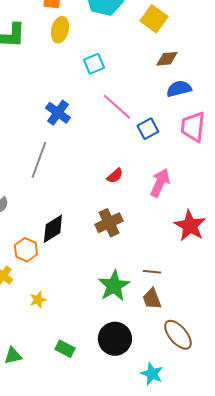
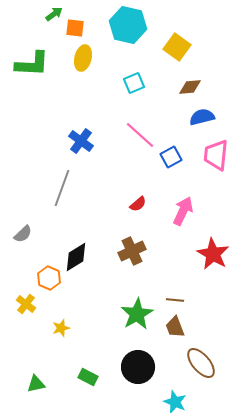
cyan square: (94, 64) -> (134, 83), moved

